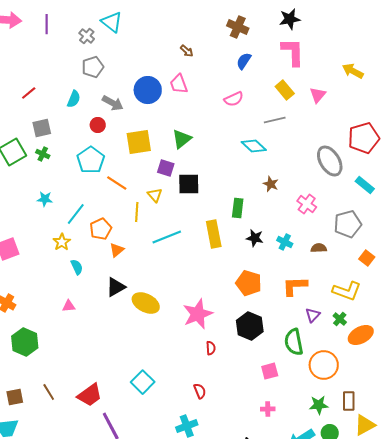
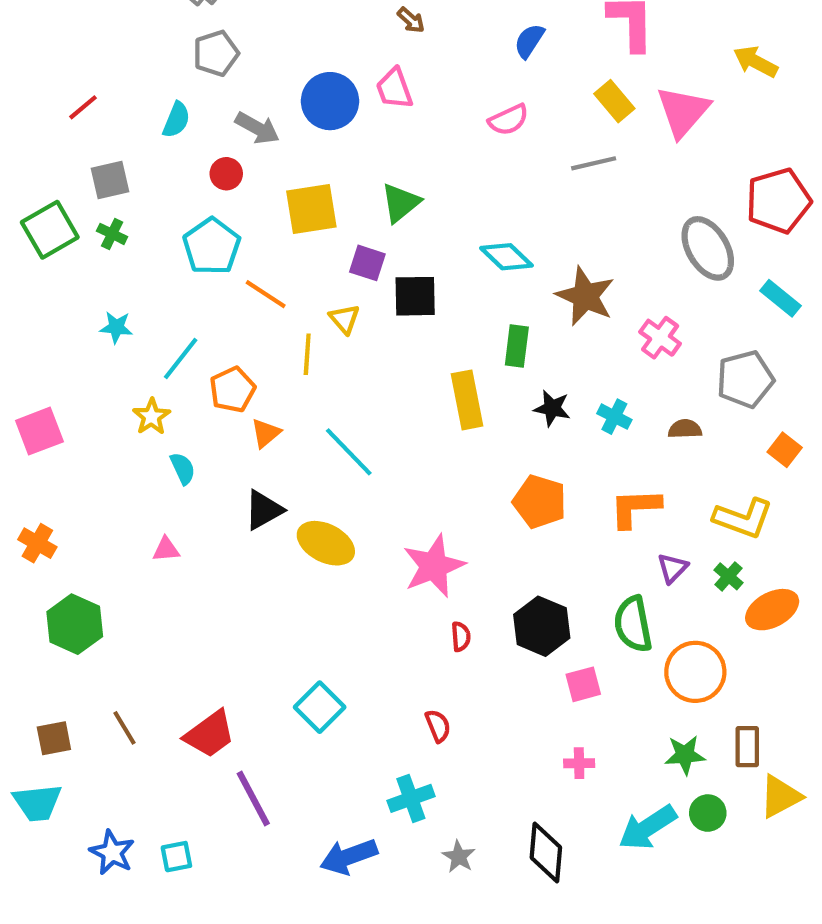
pink triangle: (318, 95) -> (683, 111), size x1.6
cyan diamond: (254, 146) -> (506, 257), moved
brown star: (271, 184) -> (585, 296), size x1.8
cyan line: (167, 237) -> (349, 452), moved, turned 68
black hexagon: (250, 326) -> (542, 626), moved

